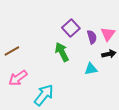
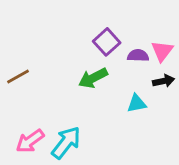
purple semicircle: (92, 37) -> (138, 55), turned -72
green arrow: (62, 52) -> (93, 78), turned -90
pink arrow: (18, 78) -> (30, 141), moved

